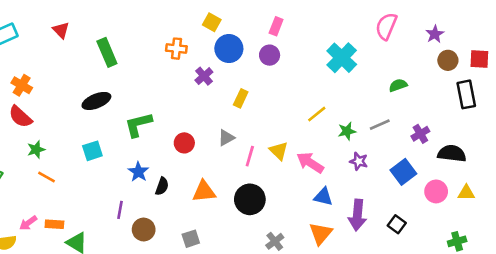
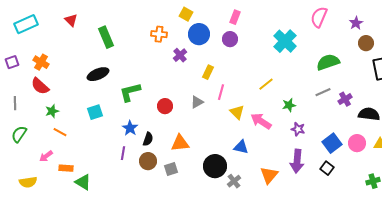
green semicircle: (398, 85) -> (328, 62), size x1.6
gray line: (380, 125) -> (323, 92), moved
green star: (347, 131) -> (289, 105), moved
pink line: (250, 156) -> (221, 92), moved
purple star: (359, 161) -> (298, 129), moved
blue square: (403, 172) -> (332, 143), moved
blue triangle: (323, 197) -> (241, 147), moved
black circle: (250, 199) -> (215, 166), moved
purple line: (120, 210) -> (123, 153), moved
pink arrow: (28, 223) -> (46, 156), moved
brown circle: (144, 230) -> (148, 161), moved
gray square: (191, 239) -> (171, 169), moved

